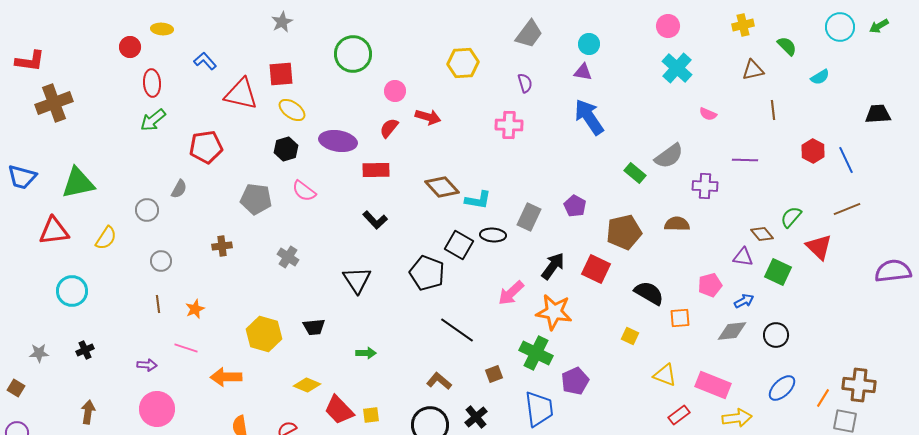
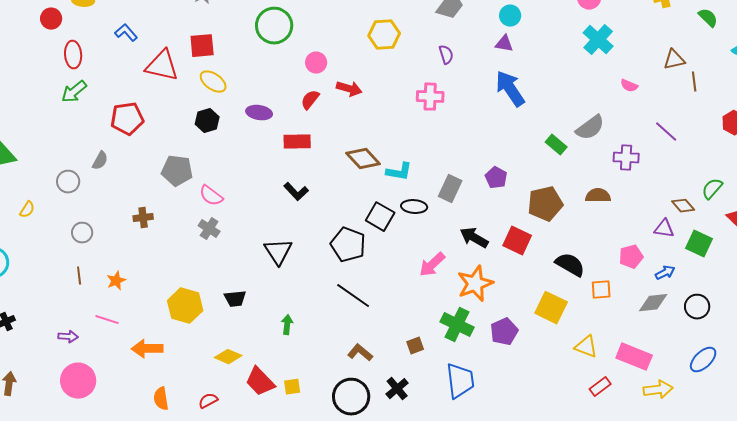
brown triangle: (753, 70) -> (674, 60), moved
purple ellipse: (338, 141) -> (259, 113), size x0.7
purple line: (745, 160) -> (666, 132), turned 40
pink semicircle: (304, 191) -> (211, 196), moved
yellow semicircle: (106, 238) -> (27, 210), size x0.7
black arrow: (553, 266) -> (474, 238), turned -96
orange star: (554, 312) -> (475, 284), turned -30
black line: (457, 330) -> (353, 296), moved
yellow square: (630, 336) -> (551, 308), size x1.8
green arrow: (366, 353) -> (287, 325), turned -84
purple pentagon: (575, 381) -> (504, 332), moved

